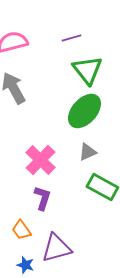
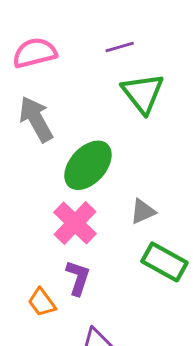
green ellipse: (84, 111) -> (88, 165), moved
orange trapezoid: (21, 230) -> (42, 302), moved

